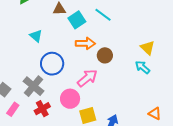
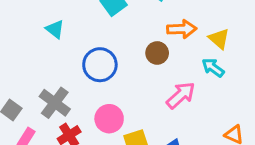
orange arrow: (85, 43) -> (182, 29), moved
blue circle: (52, 64) -> (100, 65), moved
pink arrow: (87, 78) -> (181, 95), moved

